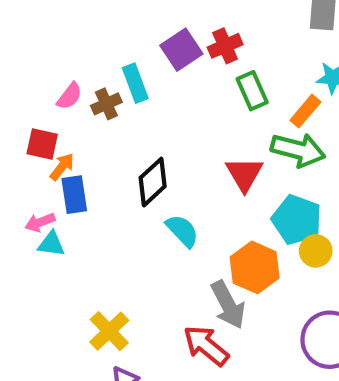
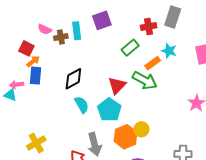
red cross: (225, 46) -> (149, 26), moved
green rectangle: (252, 91) -> (130, 48), turned 60
pink semicircle: (69, 96) -> (45, 29), turned 64
cyan pentagon: (297, 220) -> (109, 110), moved
cyan triangle: (51, 244) -> (10, 95), moved
orange hexagon: (255, 267) -> (125, 137), moved

